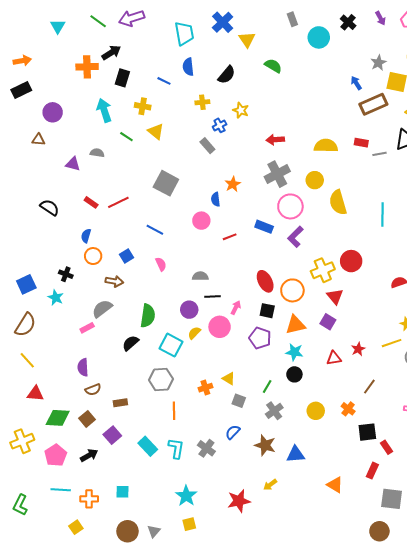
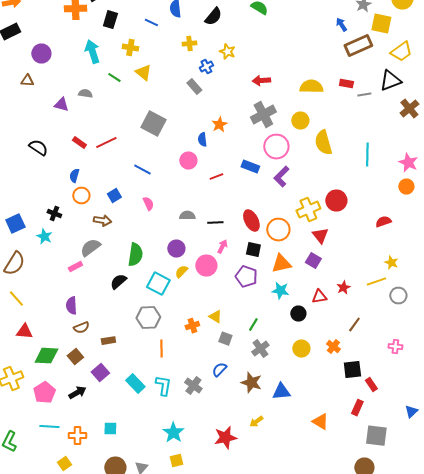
black line: (212, 296) -> (215, 223), moved
black circle: (294, 374) -> (298, 314), moved

